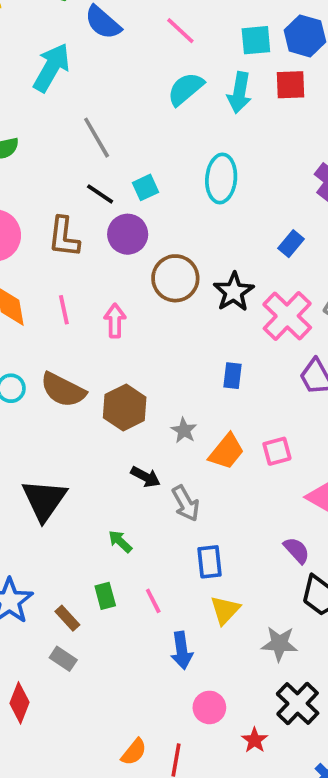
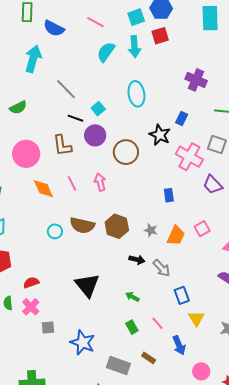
black star: (234, 292) -> (160, 135), moved
brown rectangle: (67, 618) -> (149, 358), moved
gray rectangle: (63, 659) -> (118, 366), size x1.6

